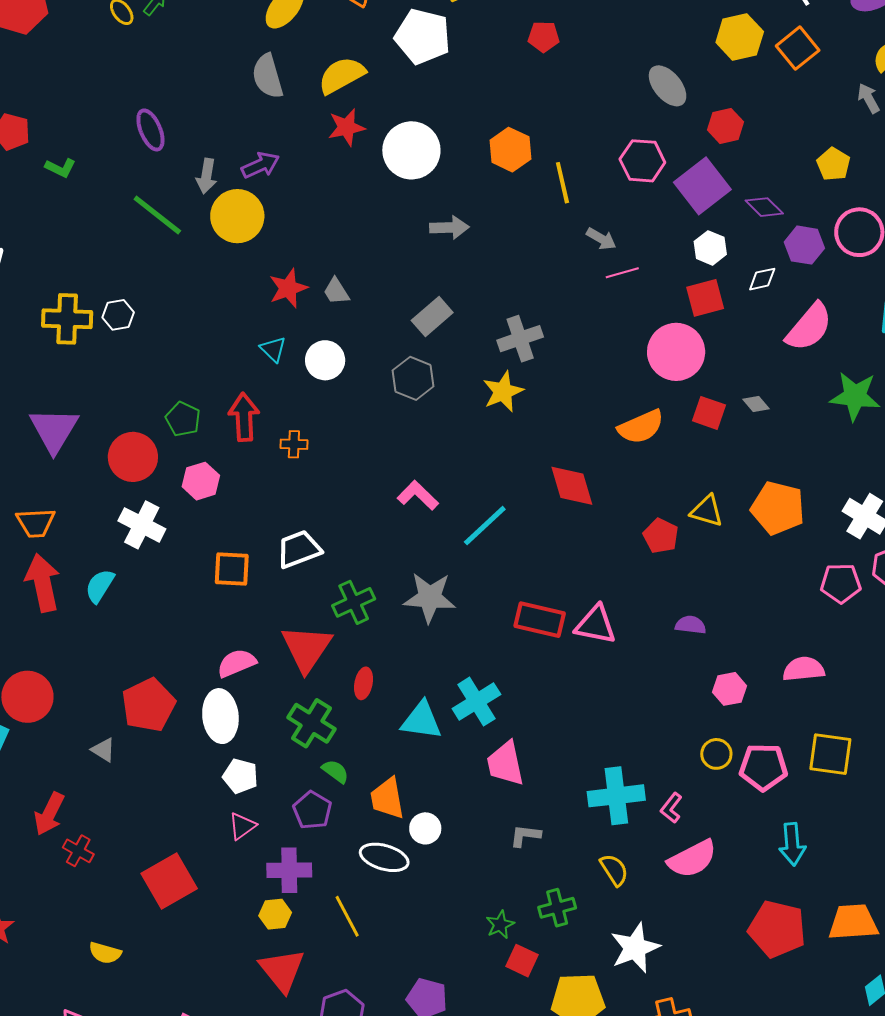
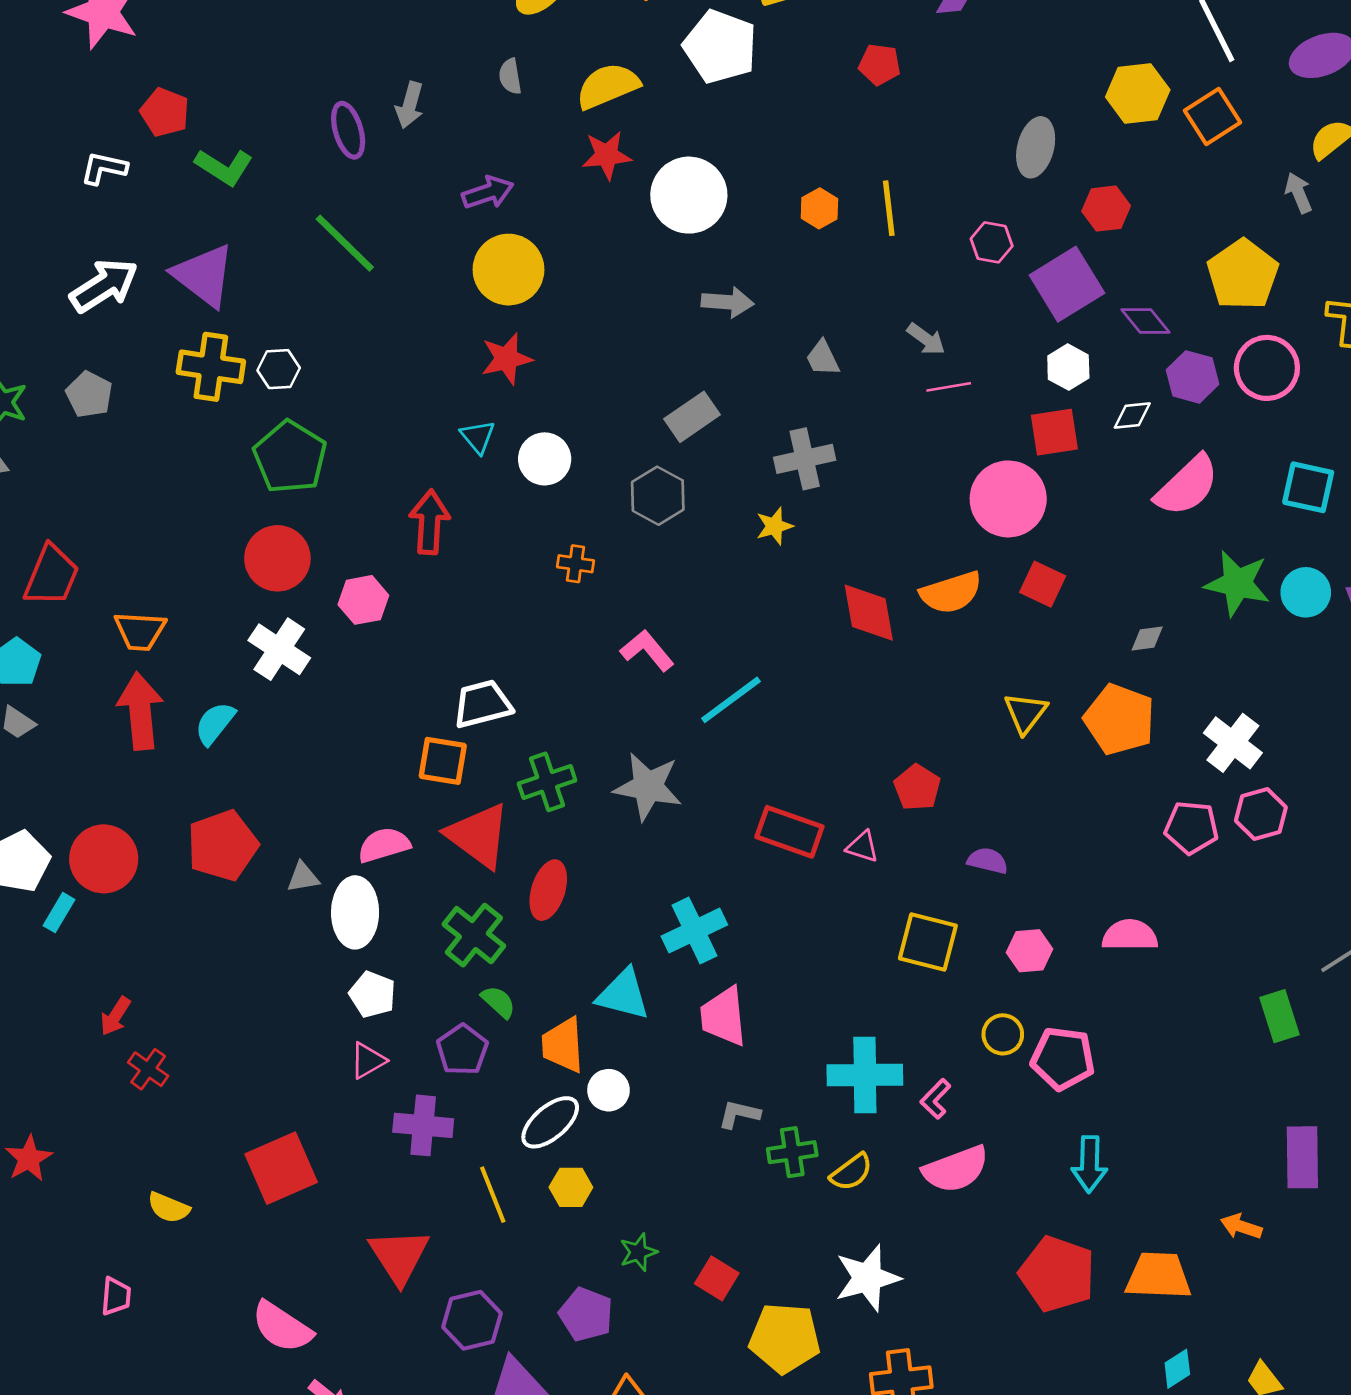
gray semicircle: (268, 76) -> (510, 76), size x0.6
gray ellipse: (668, 86) -> (1036, 147), turned 48
orange hexagon: (510, 150) -> (819, 208), size x0.7
pink hexagon: (642, 161) -> (992, 242), size x0.7
yellow pentagon: (833, 164) -> (1243, 275), size x1.6
green L-shape: (60, 168) -> (224, 167), size x1.4
gray arrow: (206, 176) -> (410, 105), moved
yellow line: (562, 183) -> (889, 208), moved
yellow circle: (237, 216) -> (509, 270), moved
gray trapezoid: (336, 291) -> (823, 358), moved
yellow star: (503, 392) -> (774, 526), size x0.7
gray diamond: (756, 404) -> (1147, 639), moved, turned -64
green pentagon: (183, 419) -> (290, 457), moved, size x1.6
purple triangle: (54, 430) -> (204, 275), moved, turned -30
orange cross: (294, 444) -> (576, 564), moved
red diamond: (572, 486) -> (869, 613), moved
yellow triangle: (707, 511) -> (1026, 713), turned 45
red pentagon: (661, 536) -> (917, 787), moved
orange square: (232, 569) -> (443, 761), moved
pink triangle: (596, 625) -> (862, 847), size x0.6
red triangle: (307, 648) -> (478, 836), turned -34
red ellipse: (364, 683) -> (548, 890), size x1.4
red pentagon: (148, 705) -> (223, 846), moved
cyan triangle: (421, 720) -> (623, 995), moved
gray triangle: (103, 750) -> (303, 877), moved, turned -48
yellow square: (830, 754) -> (928, 942), moved
red arrow: (49, 814) -> (115, 1016), size x0.7
white ellipse: (384, 857) -> (550, 1122), turned -63
yellow semicircle: (614, 870) -> (851, 1172), turned 80
red square: (169, 881) -> (281, 1168), moved
green cross: (557, 908) -> (792, 1152), moved
yellow hexagon: (275, 914) -> (571, 1187), moved
green star: (500, 925) -> (638, 1252), moved

